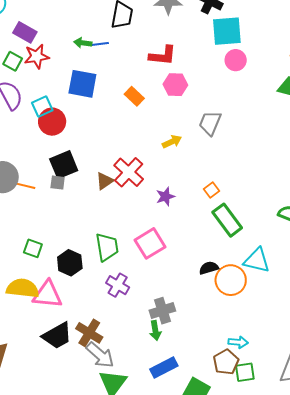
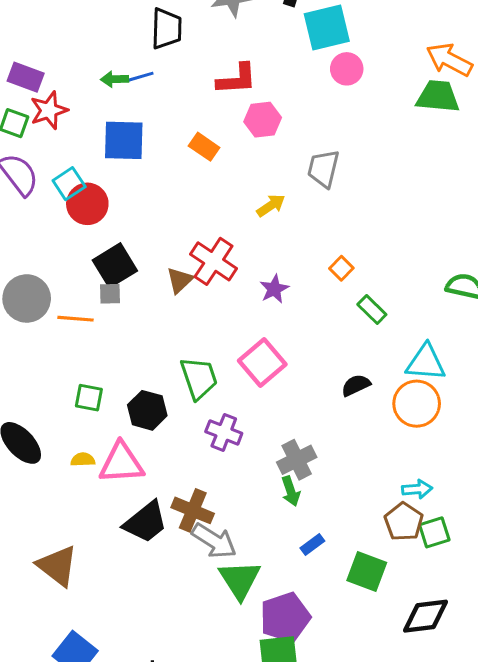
orange line: (24, 185) -> (75, 319), moved
green rectangle: (227, 220) -> (372, 309), size x0.6
orange circle: (231, 280) -> (417, 404), moved
yellow semicircle: (23, 288) -> (83, 460), size x0.5
blue rectangle: (164, 368) -> (312, 544), size x0.6

